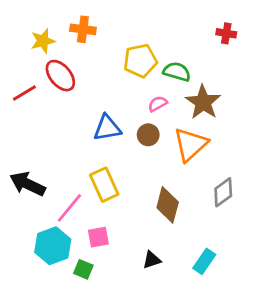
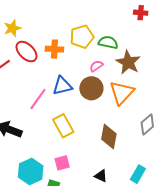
orange cross: (83, 29) -> (54, 49), moved
brown circle: (148, 135) -> (91, 88), size x1.5
pink line: (69, 208) -> (38, 99), moved
black triangle: (152, 260) -> (101, 176), turned 48

